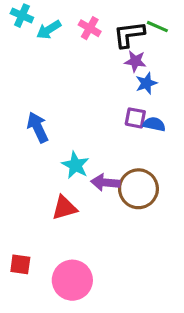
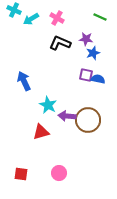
black L-shape: (129, 34) -> (60, 43), moved, turned 30
red square: (20, 264) -> (21, 174), moved
pink circle: (72, 280) -> (59, 173), moved, size x0.6

